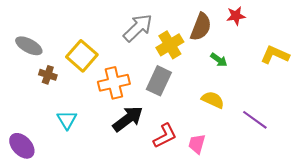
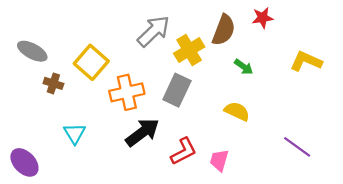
purple line: (255, 120) -> (297, 147), moved

